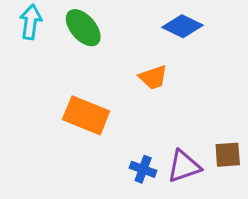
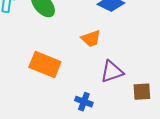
purple triangle: (184, 166) -> (112, 72), moved

